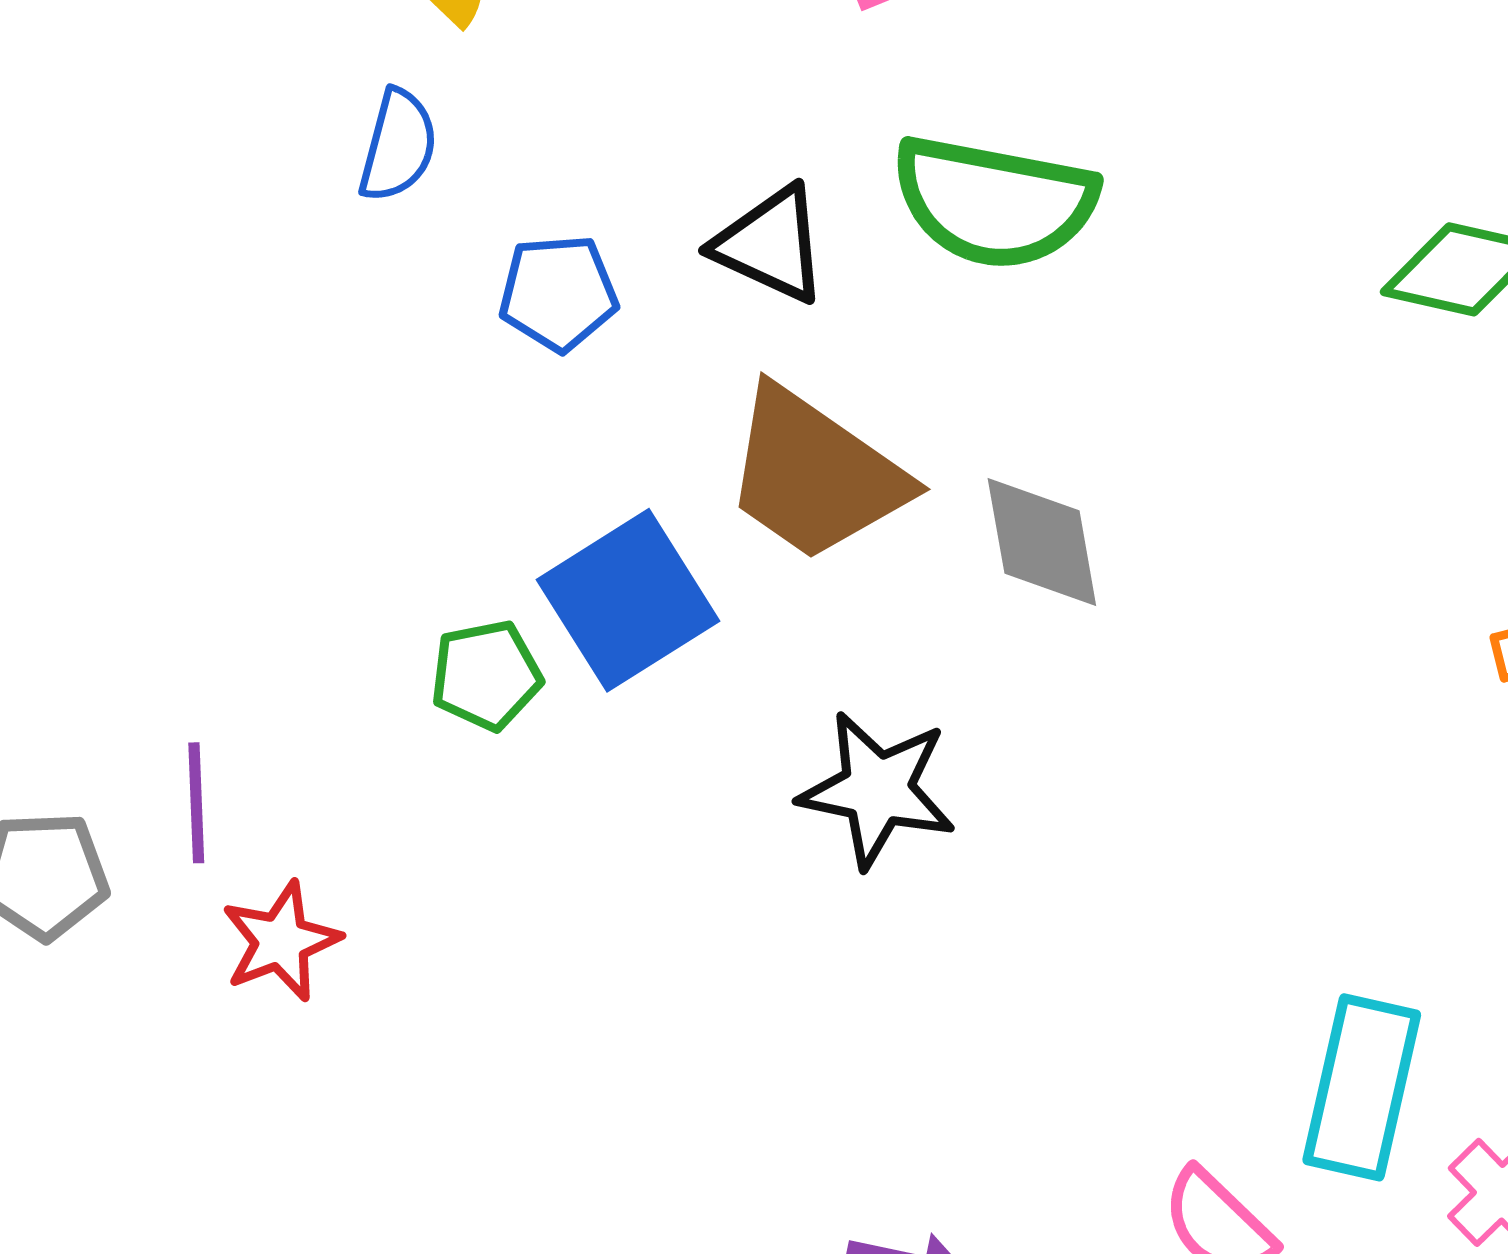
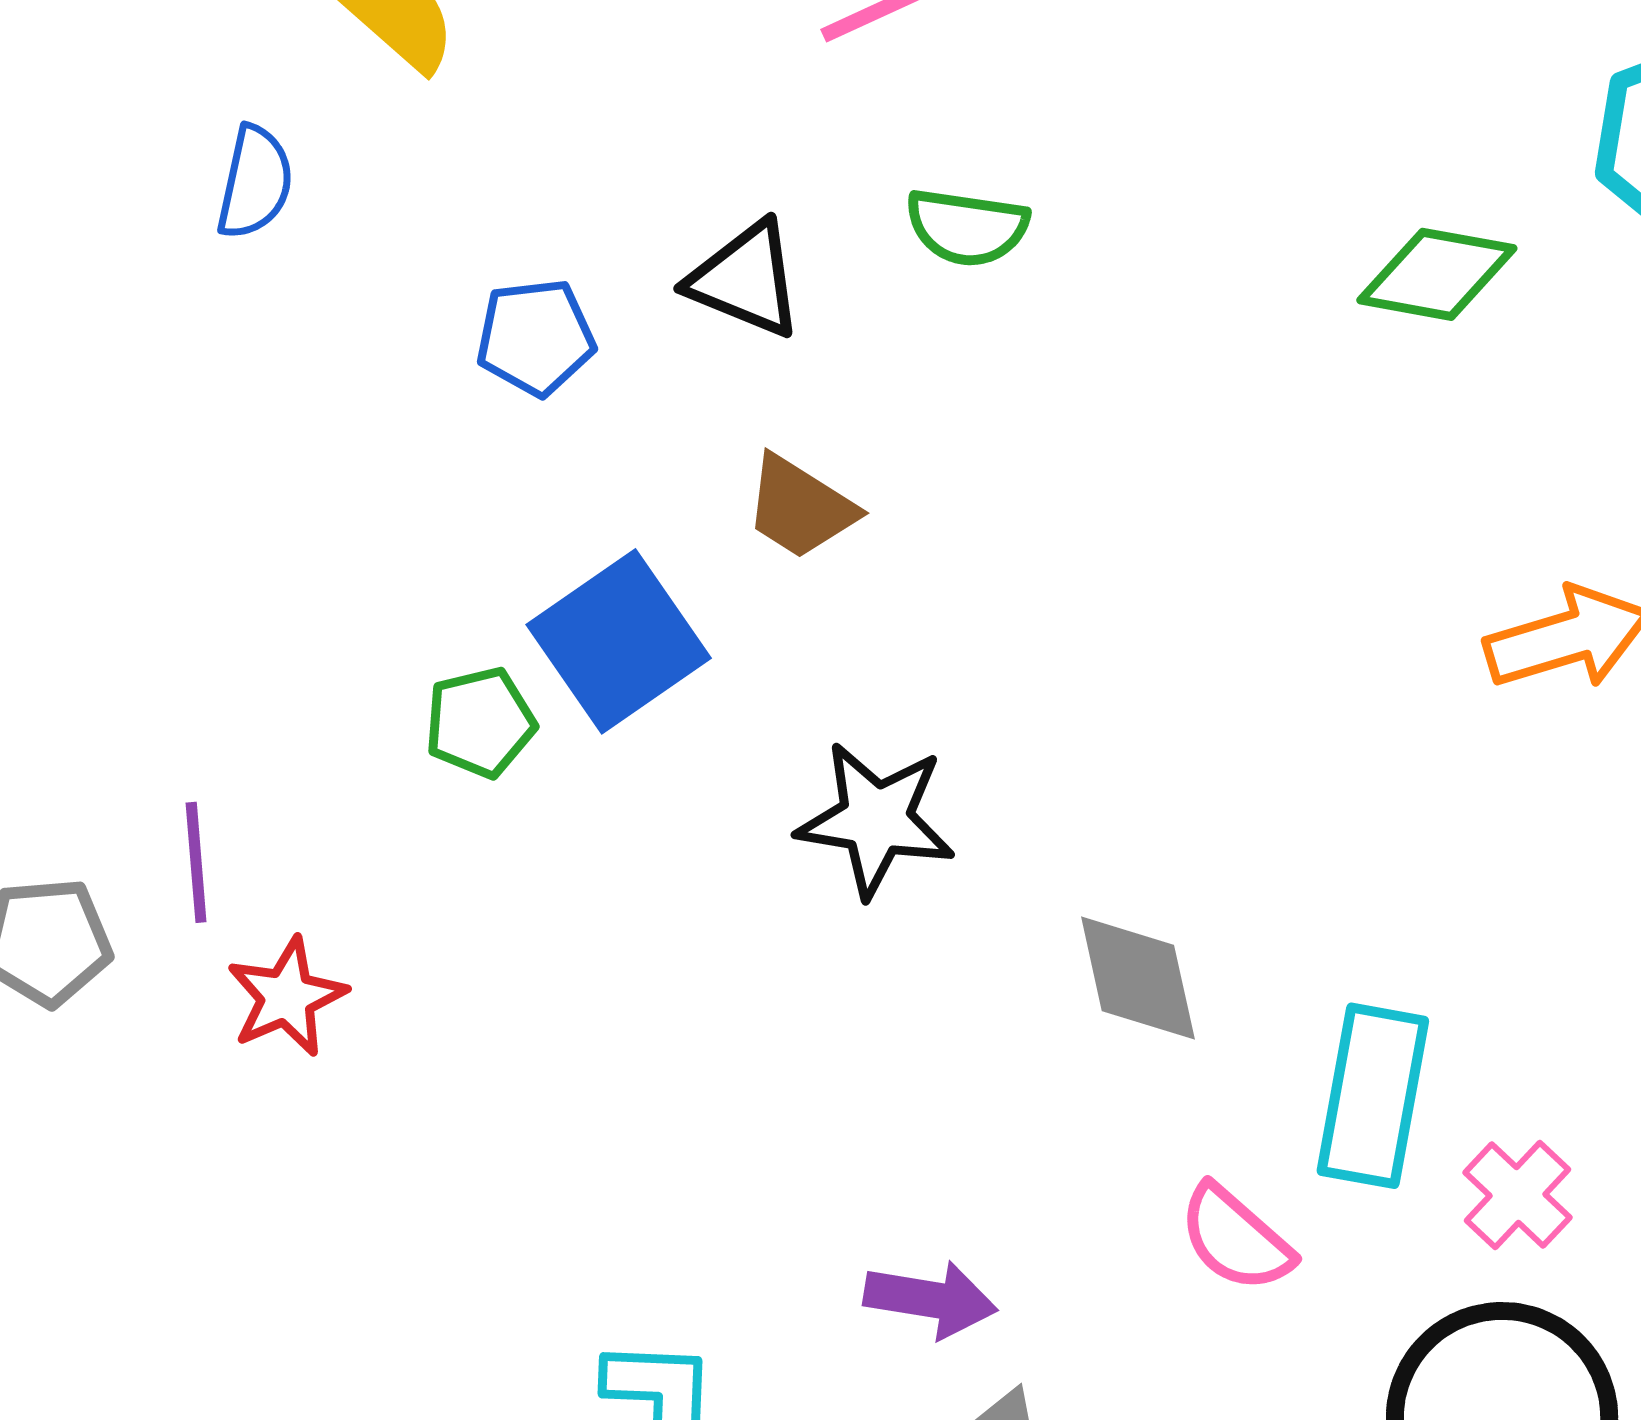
blue semicircle: (398, 146) -> (255, 182), moved
green semicircle: (994, 202) -> (967, 227), size x0.6
brown trapezoid: (815, 474) -> (800, 507), size x0.6
gray diamond: (1042, 542) -> (1138, 978), moved

